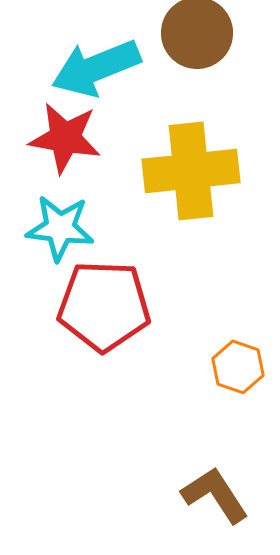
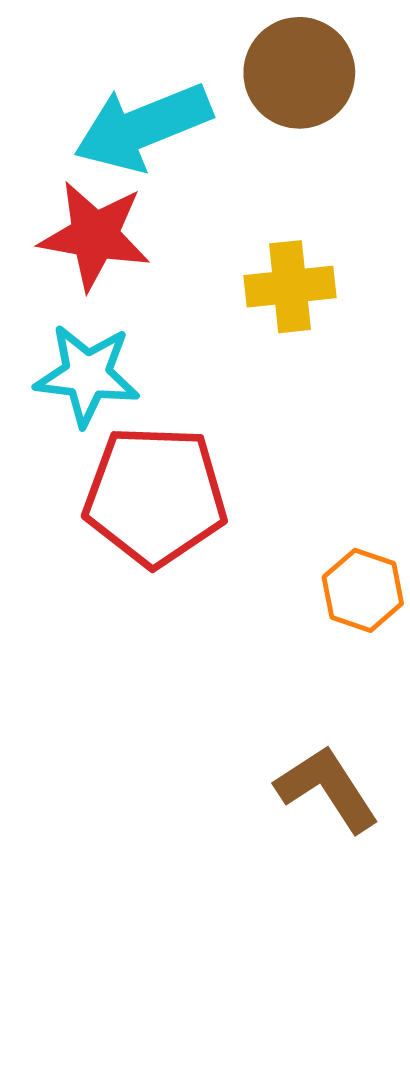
yellow cross: (191, 171) -> (290, 287), size x0.6

